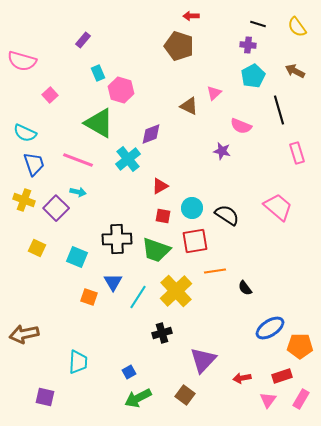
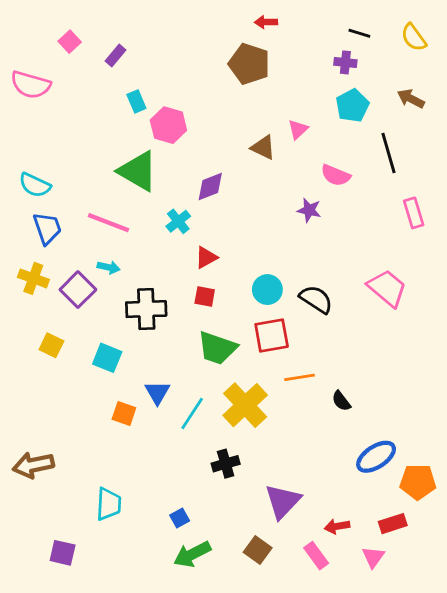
pink square: (50, 95) -> (70, 42), moved
cyan cross: (128, 159) -> (178, 221), size x0.7
red triangle: (160, 186) -> (206, 257), moved
red square: (163, 216) -> (205, 296), moved
black cross: (117, 239) -> (146, 309), moved
pink rectangle: (301, 399) -> (316, 556), moved, turned -66

